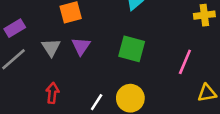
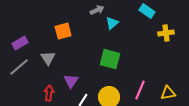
purple triangle: (81, 46) -> (71, 81), moved
pink line: (185, 62) -> (140, 90), moved

